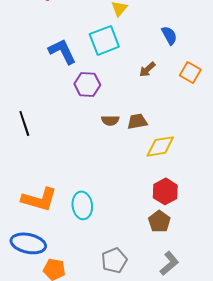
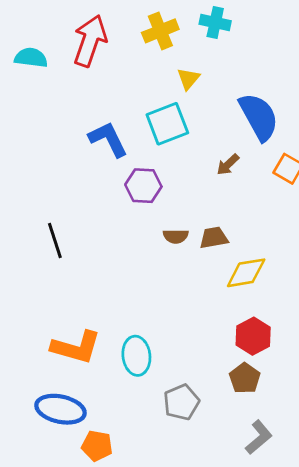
blue semicircle: (169, 35) -> (259, 117), size x1.8
gray pentagon: (114, 260) -> (181, 402), moved

